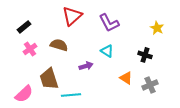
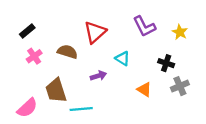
red triangle: (72, 16) -> (95, 32), moved
purple L-shape: (109, 23) -> (144, 26), moved
gray cross: (150, 85) -> (180, 86), moved

